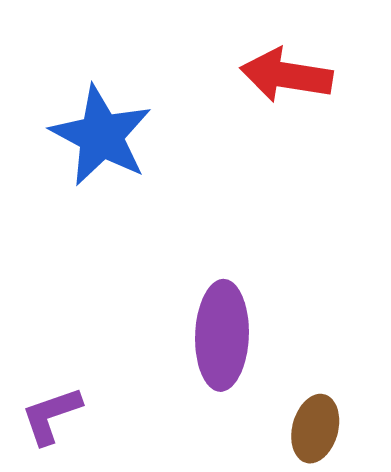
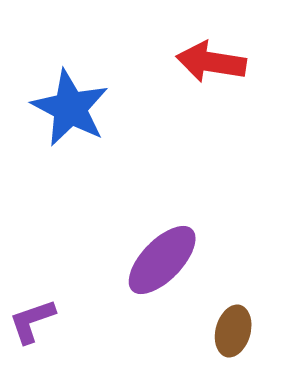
purple ellipse: (222, 335) -> (162, 260), turned 42

